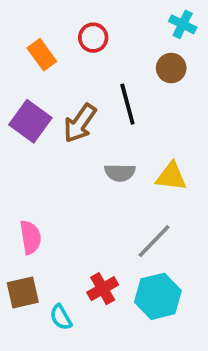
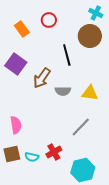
brown circle: (171, 68) -> (90, 36), size x1.5
brown arrow: (80, 123) -> (42, 78), moved
cyan hexagon: (158, 296) -> (83, 170), moved
cyan semicircle: (61, 317) -> (32, 157), moved, turned -48

